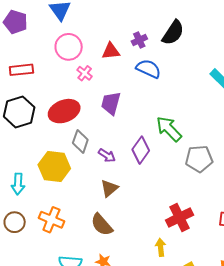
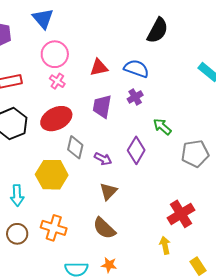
purple cross: (139, 40) -> (135, 97), moved
red triangle: (111, 51) -> (99, 68), moved
pink cross: (85, 73) -> (57, 81), moved
green arrow: (169, 129) -> (162, 127), size x0.7

